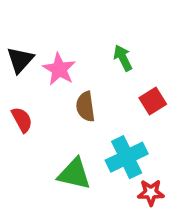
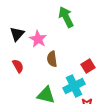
green arrow: (123, 58) -> (66, 17), moved, size x1.5
red square: (153, 101) -> (88, 66), moved

